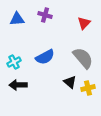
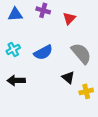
red triangle: (84, 23) -> (69, 18), moved
cyan cross: (14, 62) -> (13, 49), moved
yellow cross: (88, 88) -> (86, 91), moved

